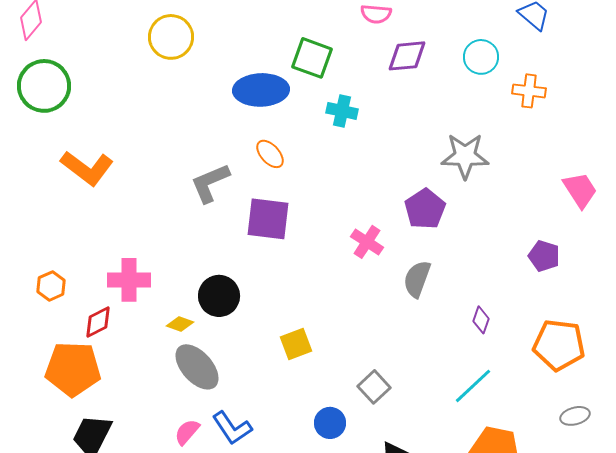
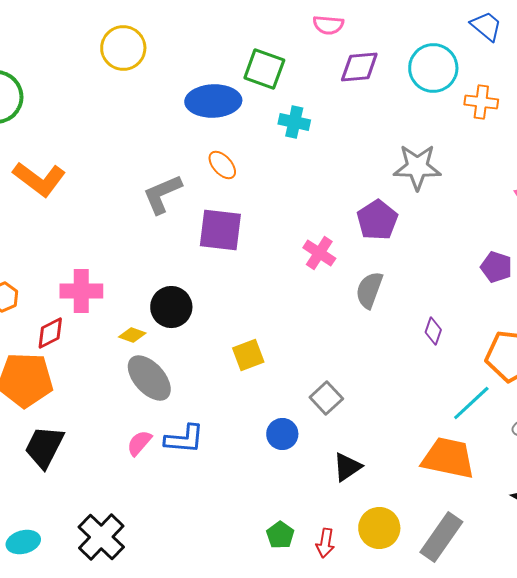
cyan circle: (481, 57) -> (433, 68), size x1.4
cyan line: (473, 386) -> (471, 403), moved
blue L-shape: (232, 428) -> (184, 439), turned -51

